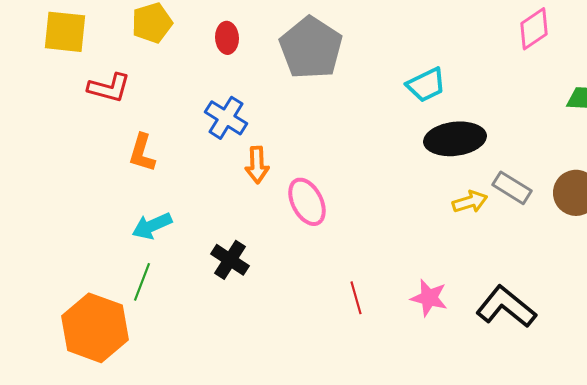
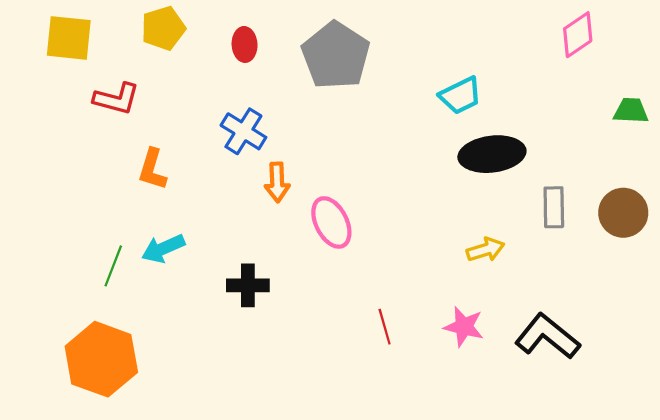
gray rectangle: (512, 188) -> (554, 207), turned 57
yellow arrow: (470, 202) -> (485, 250), moved
black cross: (230, 260) -> (248, 285), turned -33
green line: (142, 282) -> (113, 266), moved

